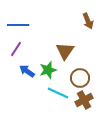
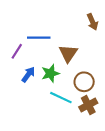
blue line: (18, 25) -> (39, 38), moved
blue arrow: (27, 71) -> (28, 74), turned 91

